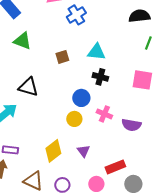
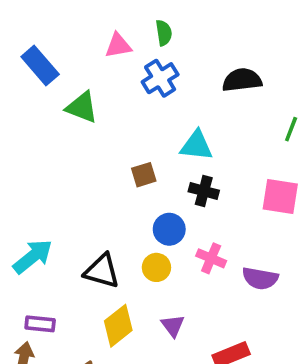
black semicircle: (139, 16) -> (242, 80), moved
green triangle: (22, 41) -> (82, 107), moved
brown square: (62, 57) -> (144, 175), moved
black triangle: (28, 87) -> (102, 271), moved

